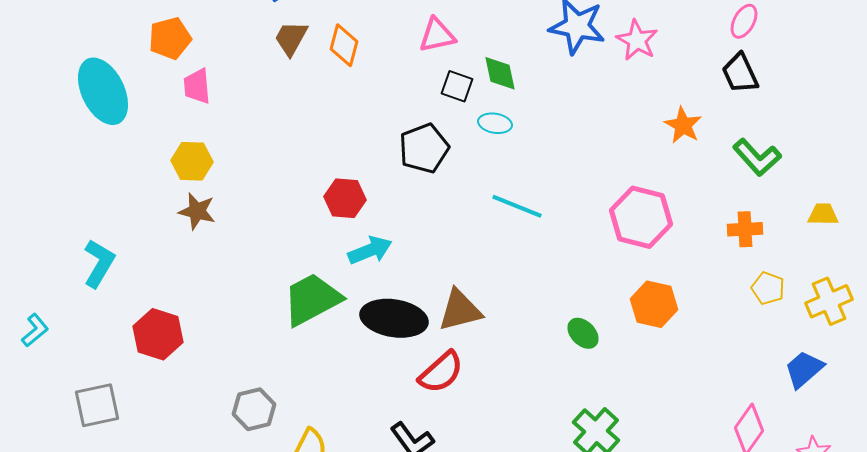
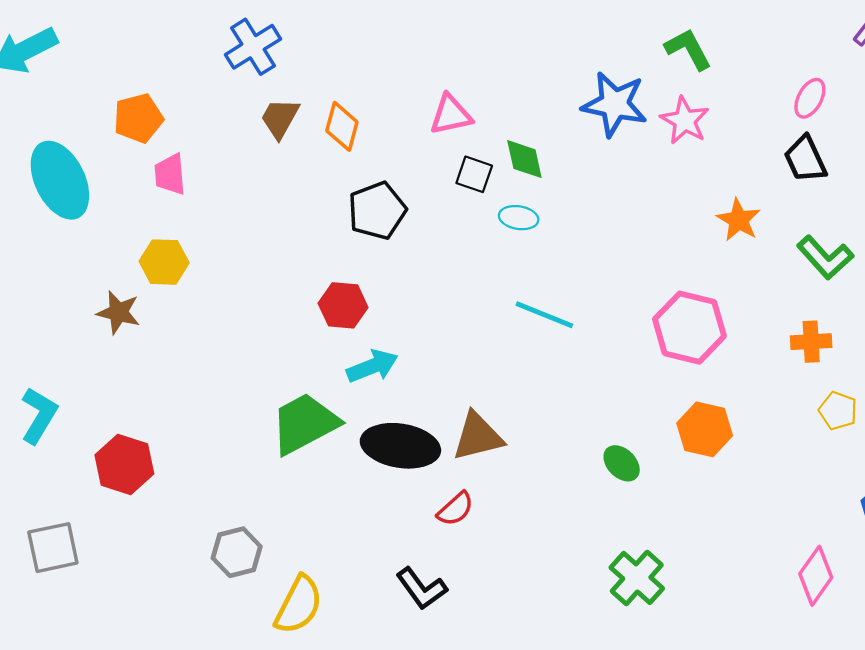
black pentagon: (424, 148) -> (377, 211), moved
brown star: (197, 211) -> (118, 312), moved
cyan L-shape: (99, 263) -> (39, 415), moved
red semicircle: (441, 372) -> (455, 509), size x0.7

